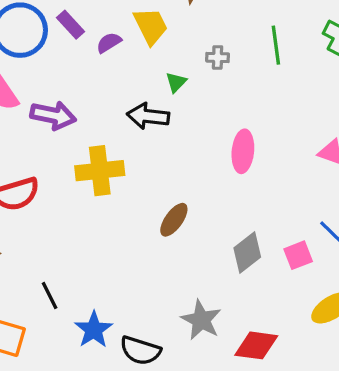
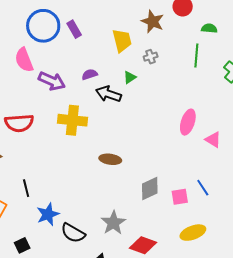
purple semicircle: (109, 43) -> (90, 74), moved
green line: (276, 45) -> (196, 56), moved
gray cross: (218, 57) -> (151, 57), moved, turned -32
pink ellipse: (243, 151) -> (188, 122), moved
brown ellipse: (174, 220) -> (110, 159), turned 50

